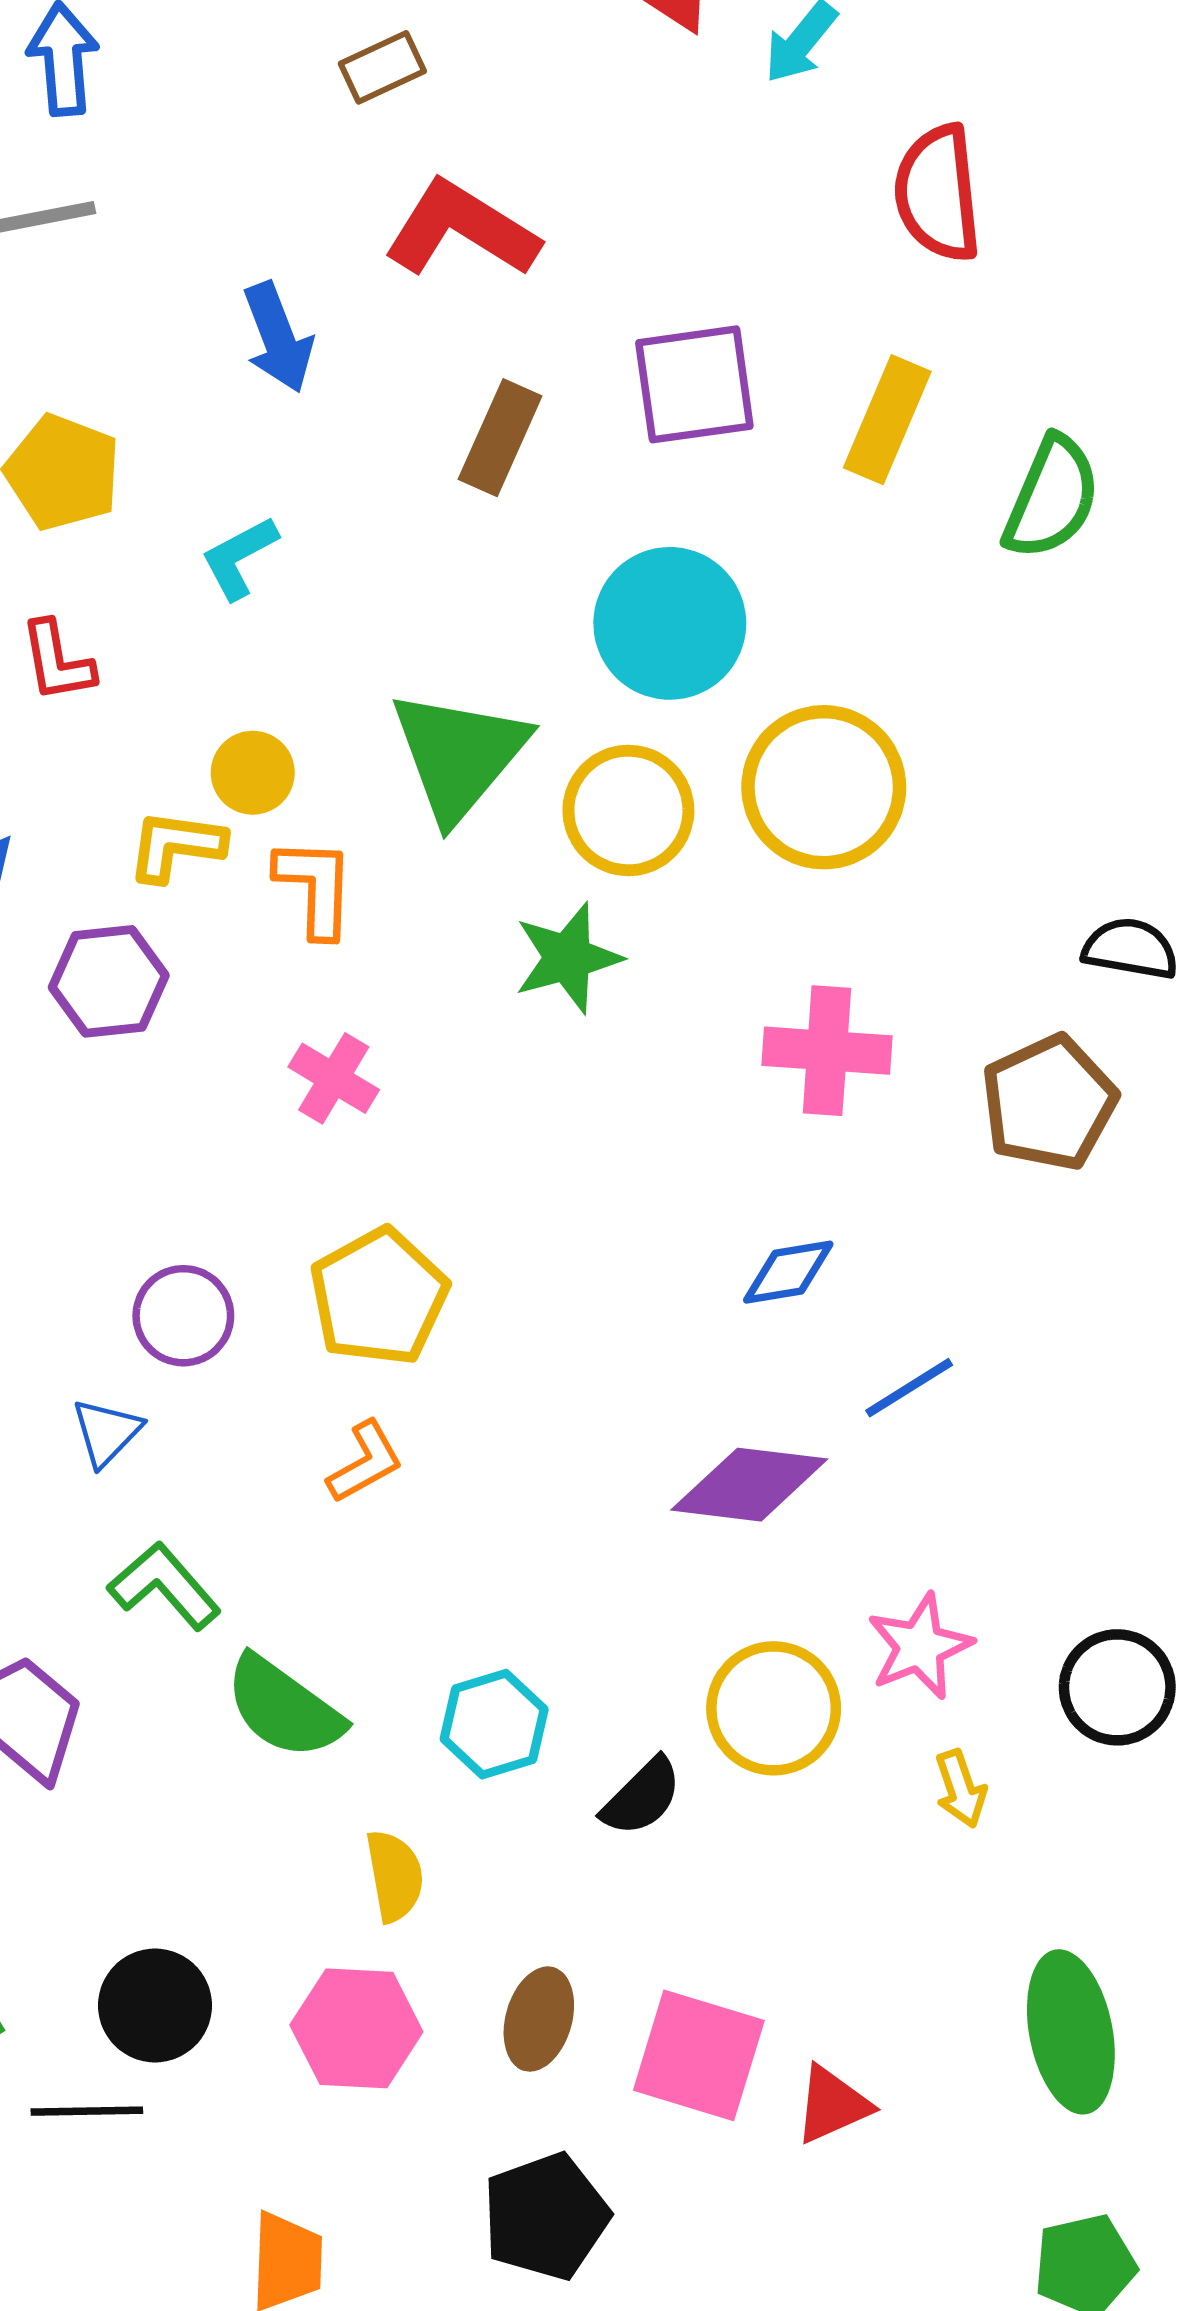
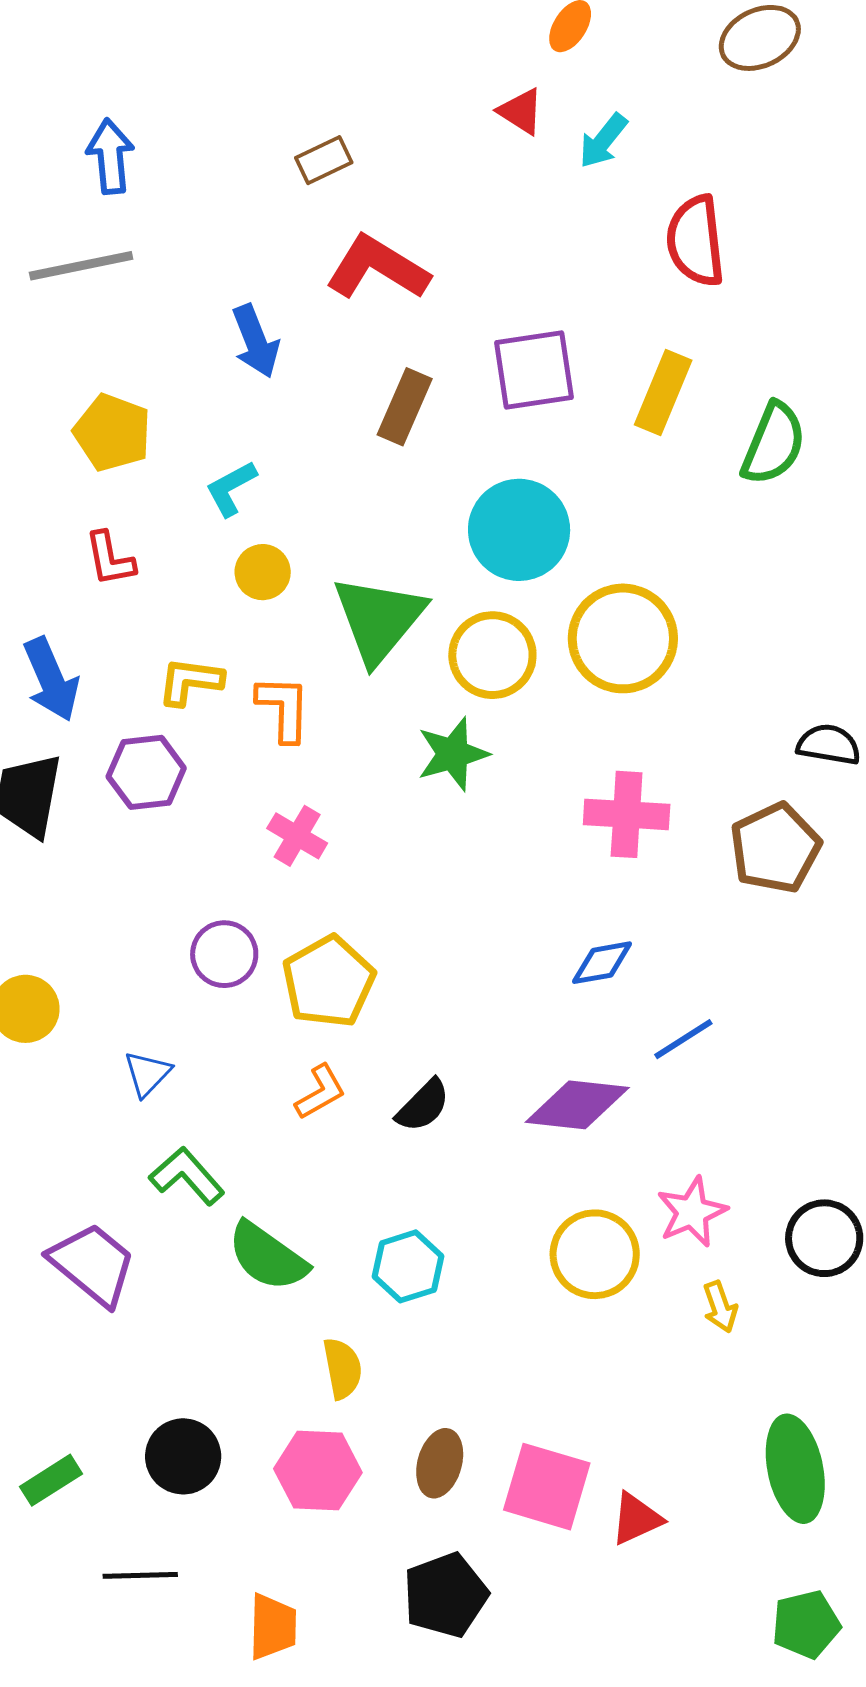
yellow circle: (253, 773) -> (263, 572), moved
purple circle: (183, 1316) -> (224, 954), moved
black semicircle: (642, 1797) -> (423, 1106), moved
black line: (87, 2111) -> (140, 1575), moved

